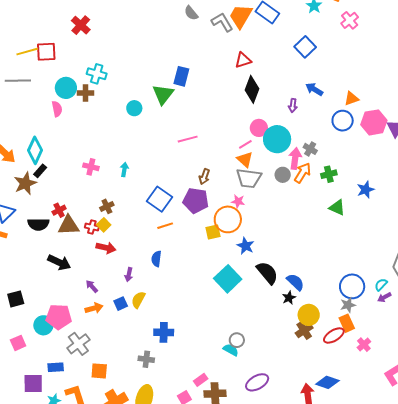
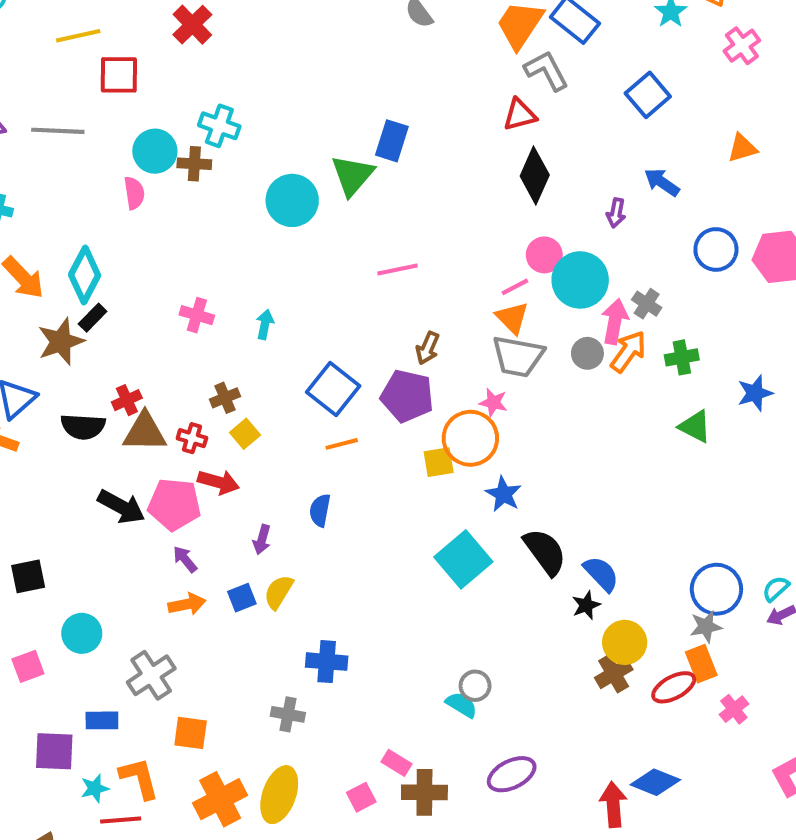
gray L-shape: (222, 22) -> (546, 71), moved
yellow line: (27, 52) -> (78, 36), moved
orange triangle: (351, 99) -> (742, 148), moved
cyan circle: (134, 108) -> (292, 200), size x1.6
yellow square: (104, 225) -> (245, 434), moved
pink pentagon: (59, 317) -> (174, 504), moved
pink rectangle: (201, 380) -> (397, 763), turned 64

